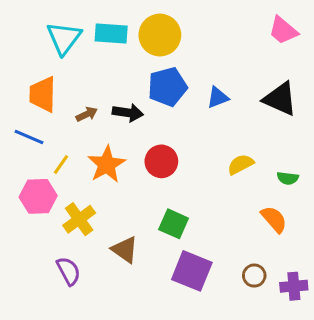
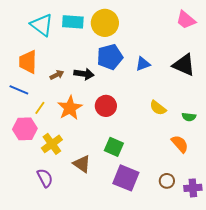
cyan triangle: (64, 38) -> (42, 25), turned -30
yellow semicircle: (241, 164) -> (158, 108), turned -114

